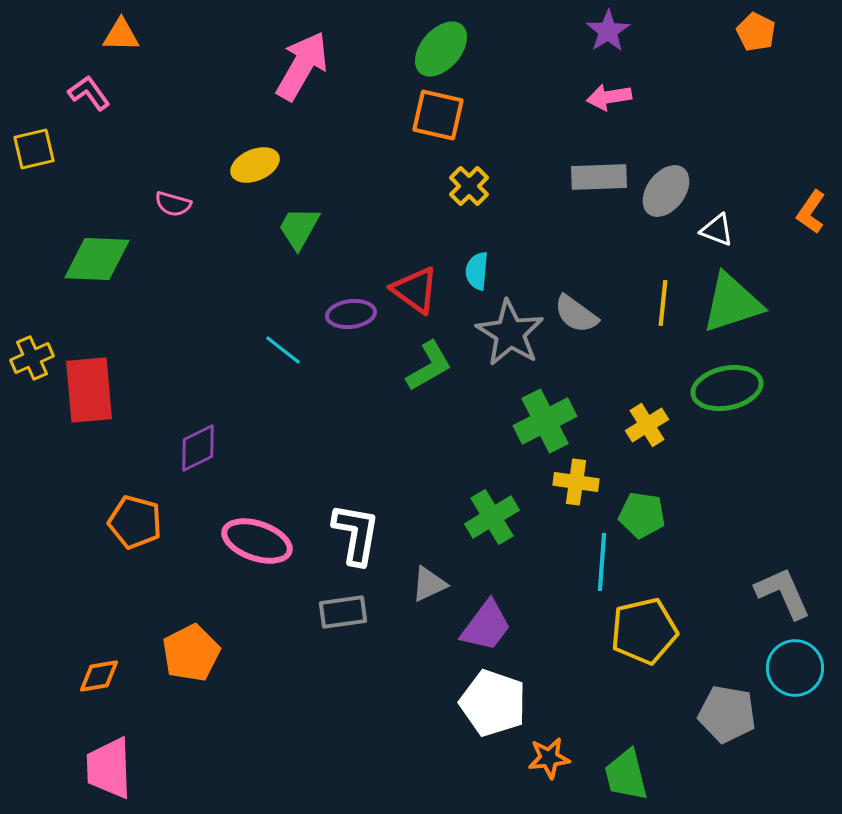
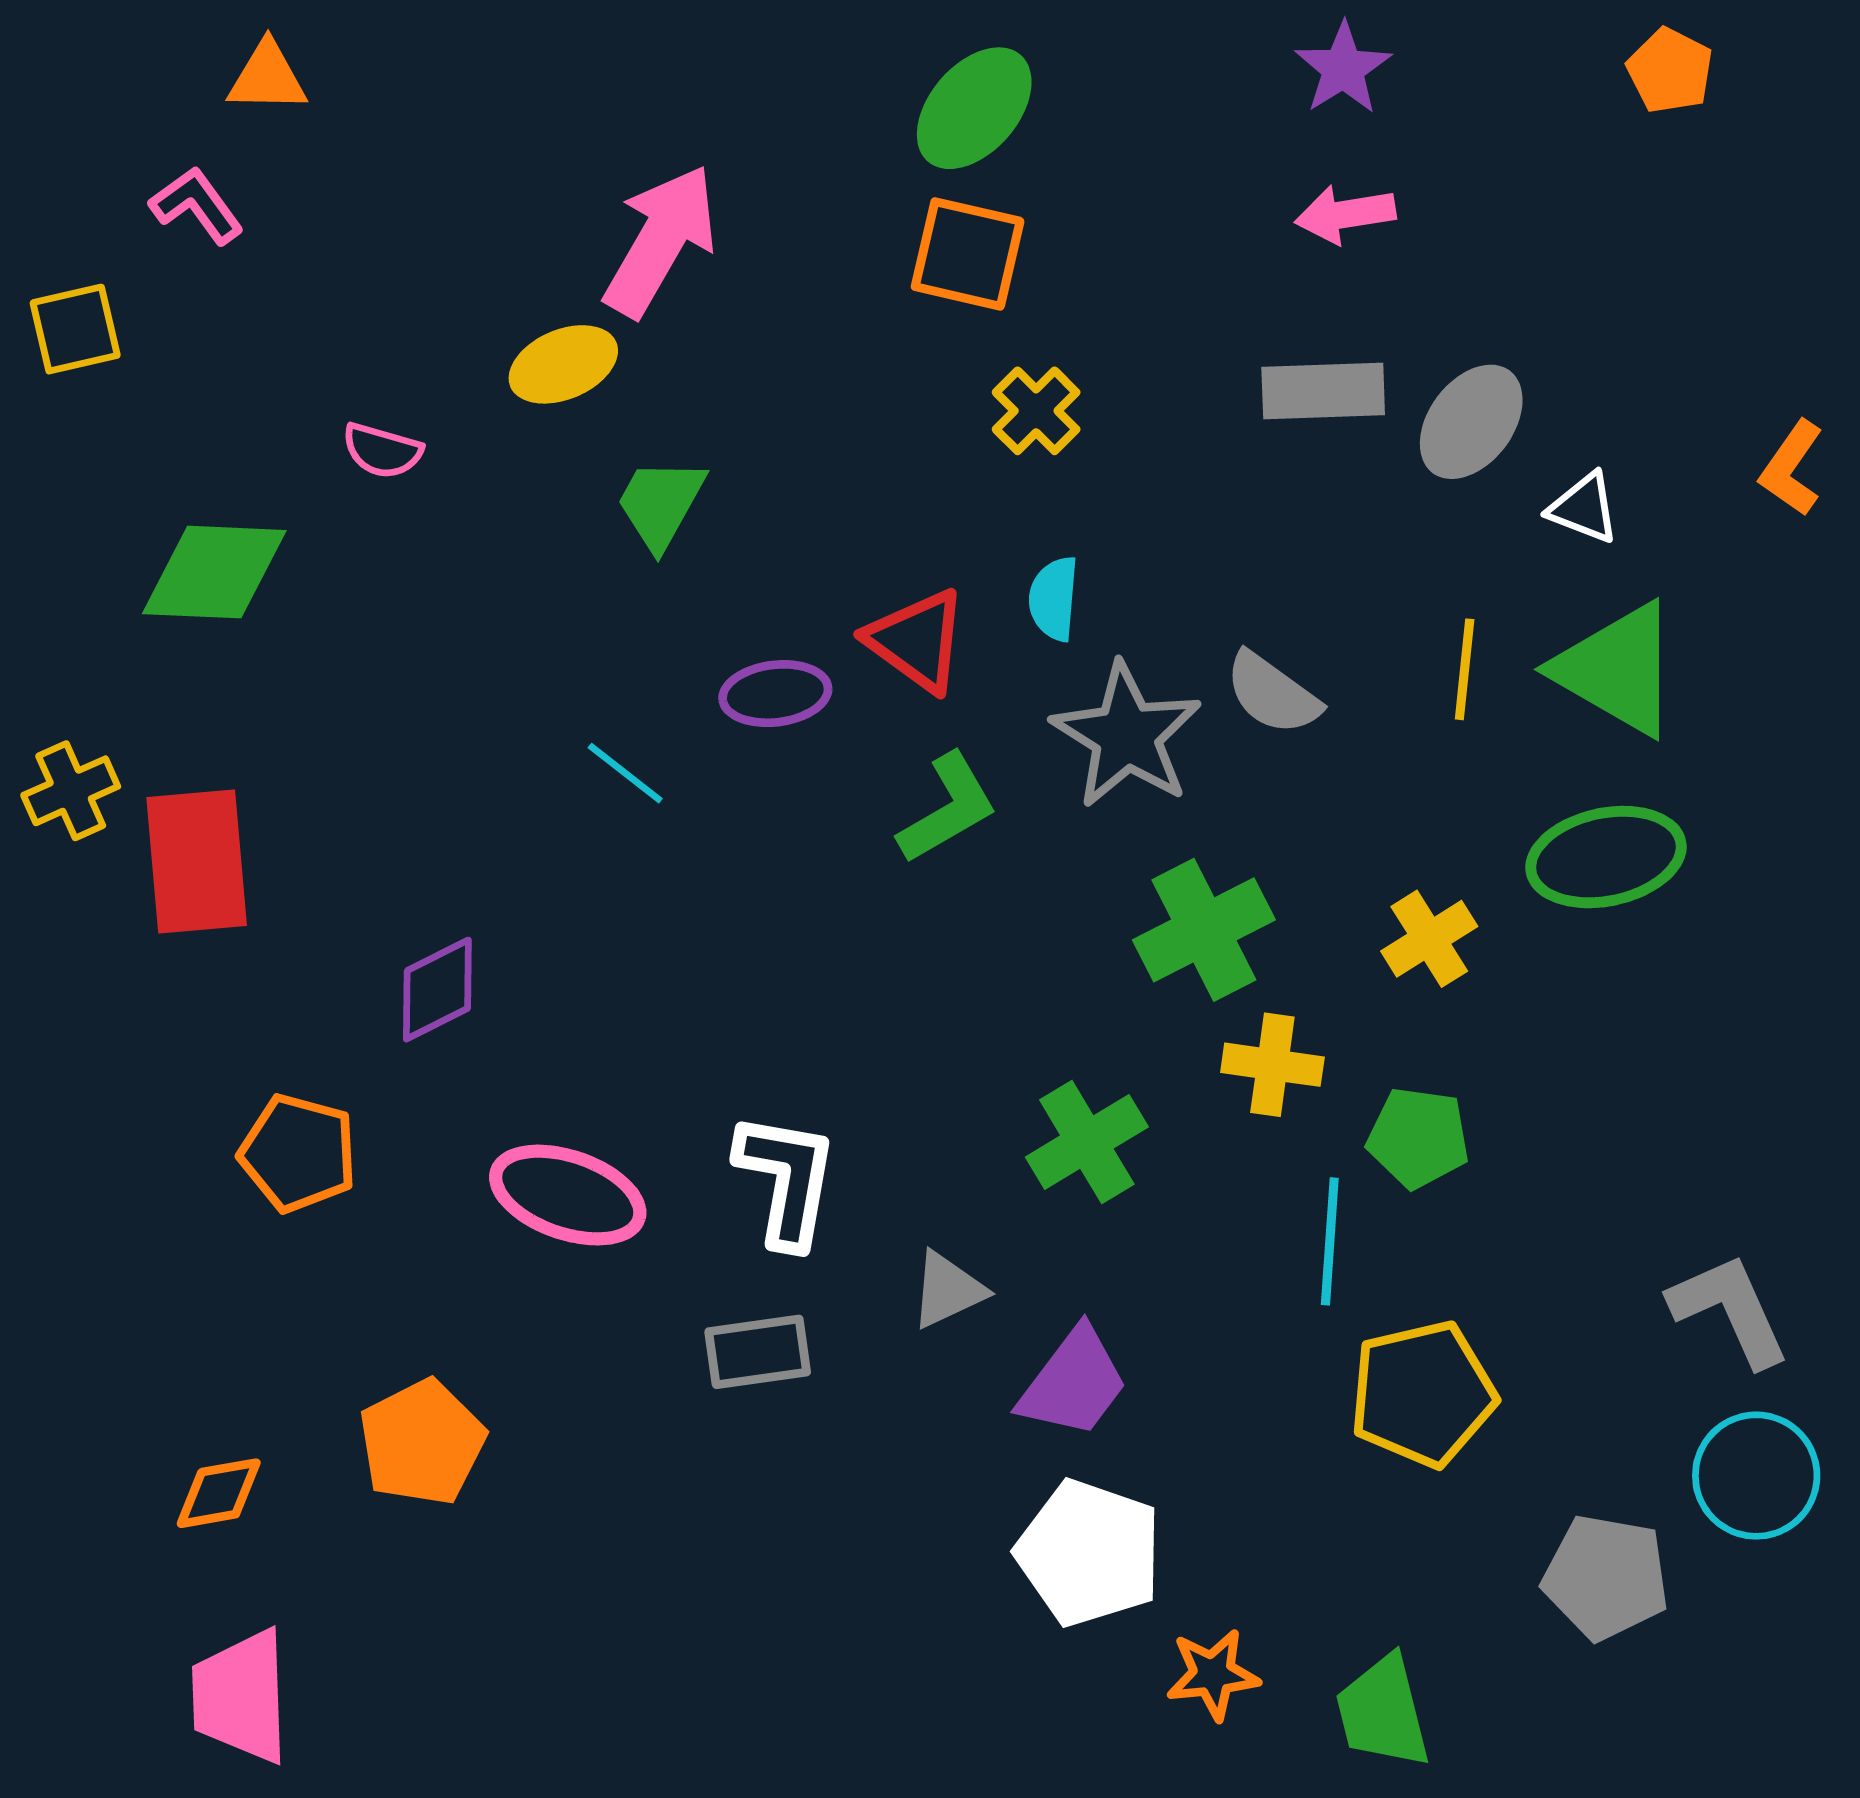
pink arrow: (302, 66) -> (661, 241), moved
green triangle: (732, 303) -> (1617, 669), turned 48

